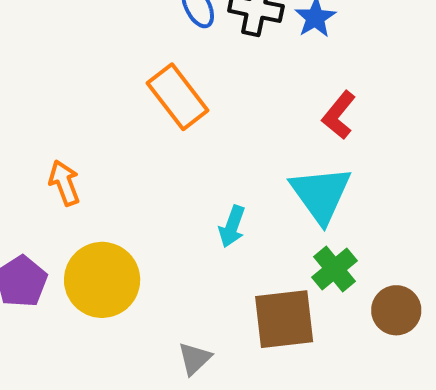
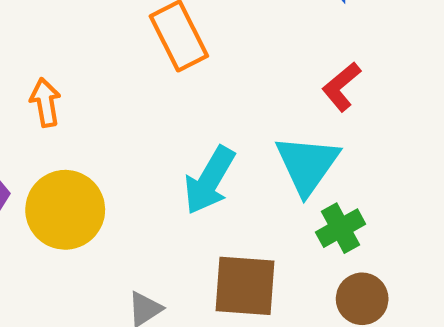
cyan arrow: (232, 226) -> (209, 180), size x1.6
green cross: (335, 269) -> (341, 228), moved

